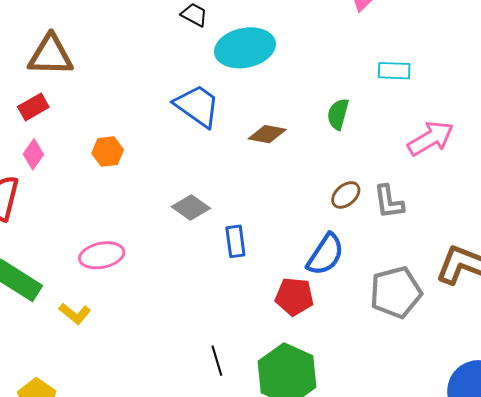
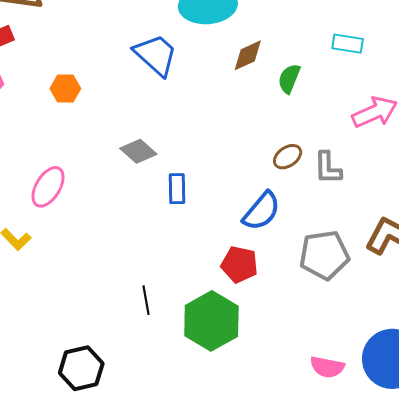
brown diamond: (267, 134) -> (248, 55), moved, turned -42
pink ellipse: (102, 255) -> (48, 187), turned -54
red pentagon: (294, 297) -> (239, 264), moved

